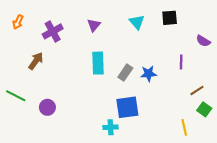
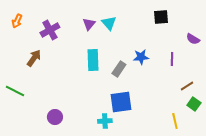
cyan triangle: (137, 22) -> (109, 23), moved
blue star: (148, 74) -> (141, 57), moved
purple circle: (47, 107) -> (55, 117), moved

